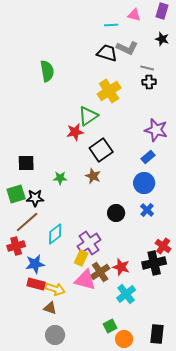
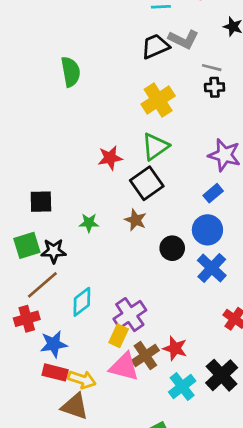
black trapezoid: (107, 53) -> (155, 46), turned -40
green triangle: (88, 116) -> (155, 147), moved
blue cross: (147, 210) -> (212, 268), size x1.5
black circle: (116, 213) -> (172, 248), moved
black cross: (154, 263) -> (222, 375), moved, turned -30
brown triangle: (50, 308) -> (75, 406), size x1.5

